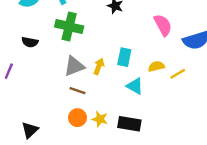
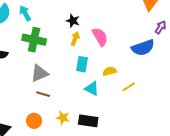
pink semicircle: (163, 25) -> (100, 37), moved
yellow arrow: (99, 66) -> (75, 39), moved
yellow line: (178, 74) -> (129, 87), moved
orange circle: (77, 118) -> (34, 121), moved

